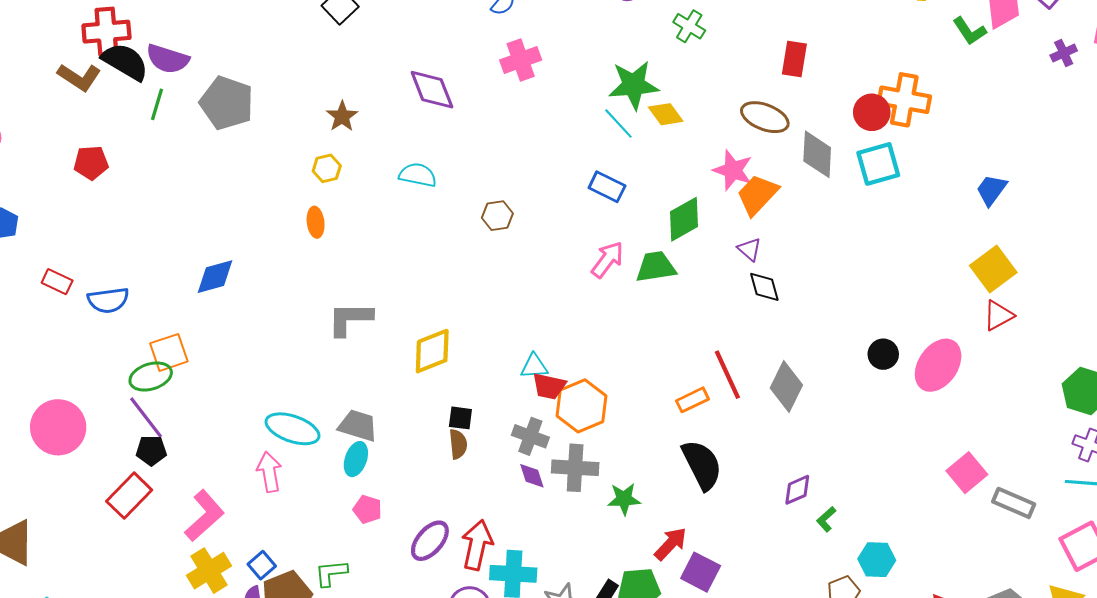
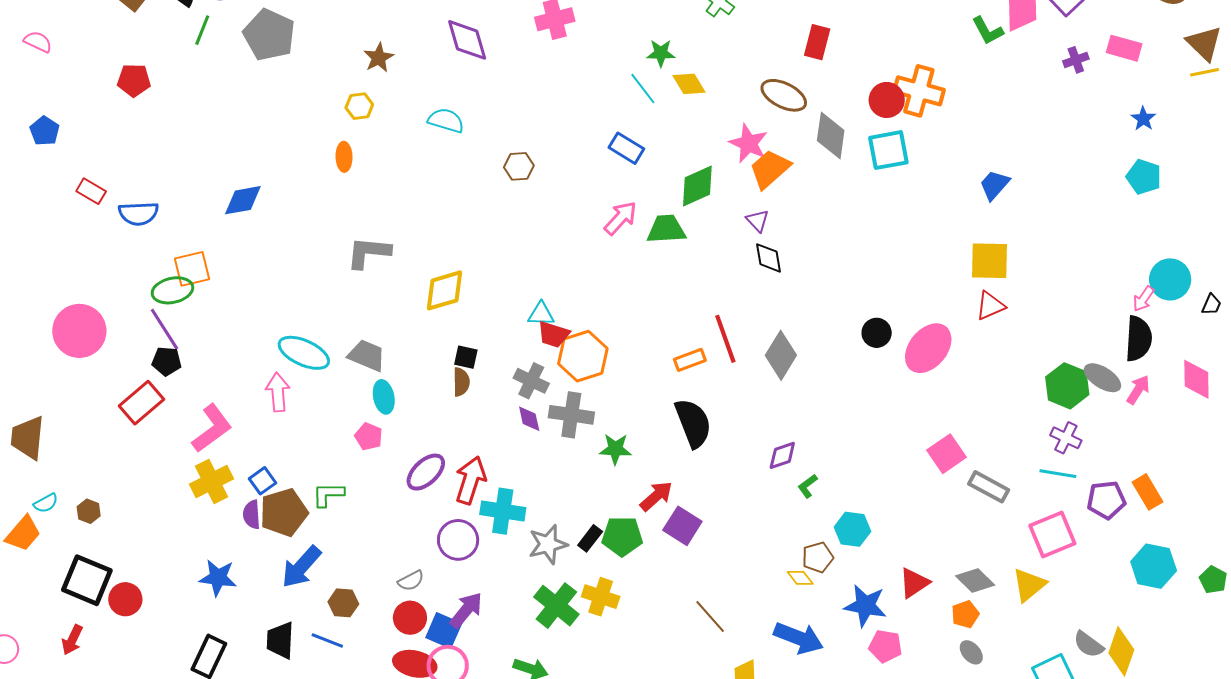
green star: (634, 85) -> (661, 53), size x0.6
yellow square: (993, 269) -> (990, 261), turned 33
cyan ellipse: (356, 459) -> (384, 397), moved, turned -36

